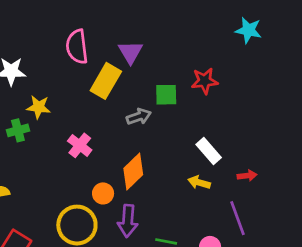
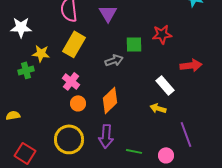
yellow rectangle: (106, 81) -> (74, 44), moved
red arrow: (247, 176) -> (191, 65), moved, size x1.5
orange circle: (103, 193) -> (78, 103), moved

